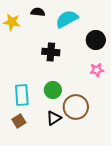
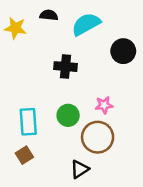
pink star: (97, 70) -> (104, 105), moved
black triangle: (54, 118) -> (80, 169), moved

